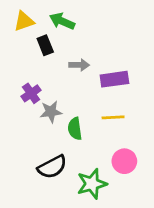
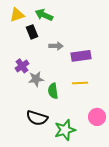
pink circle: (124, 161) -> (97, 117), moved
black semicircle: (52, 167) -> (37, 118), turned 45

